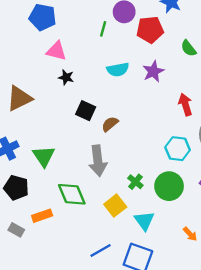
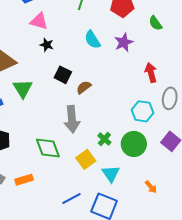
cyan semicircle: (118, 70) -> (92, 40), turned 66
green triangle: (44, 156) -> (23, 89), moved
orange rectangle: (42, 216) -> (24, 180), moved

